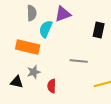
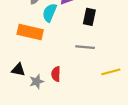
black rectangle: (99, 30) -> (89, 17), moved
gray star: (34, 72) -> (37, 82), moved

